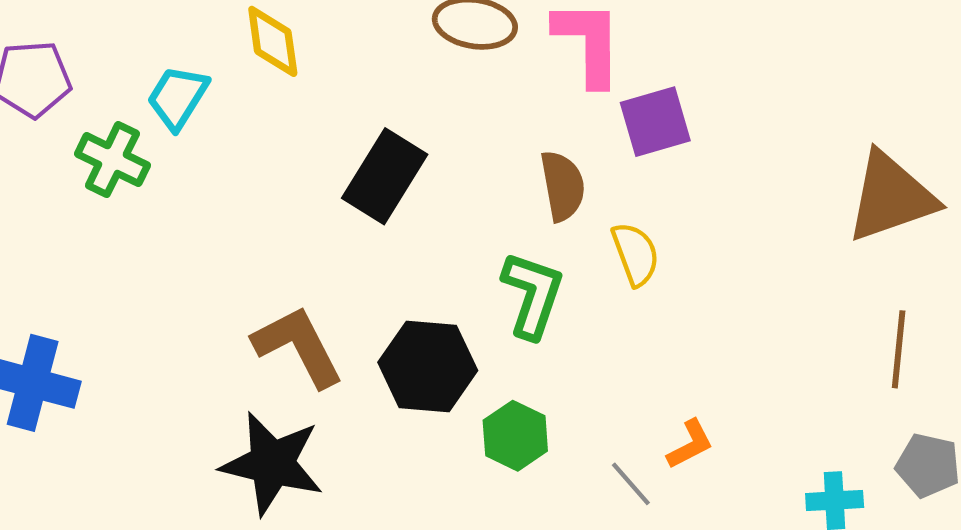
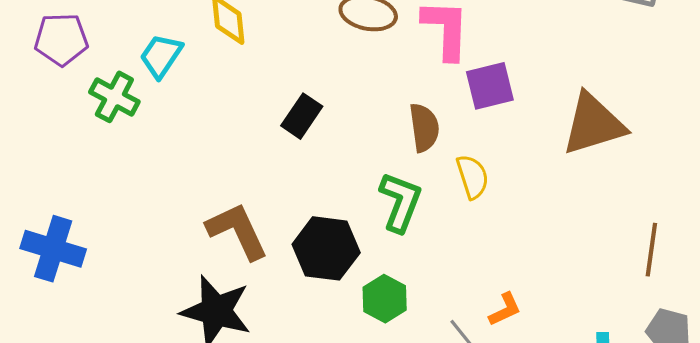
black rectangle: (385, 176) -> (302, 116), size x0.7
brown triangle: (891, 197) -> (593, 124), moved

